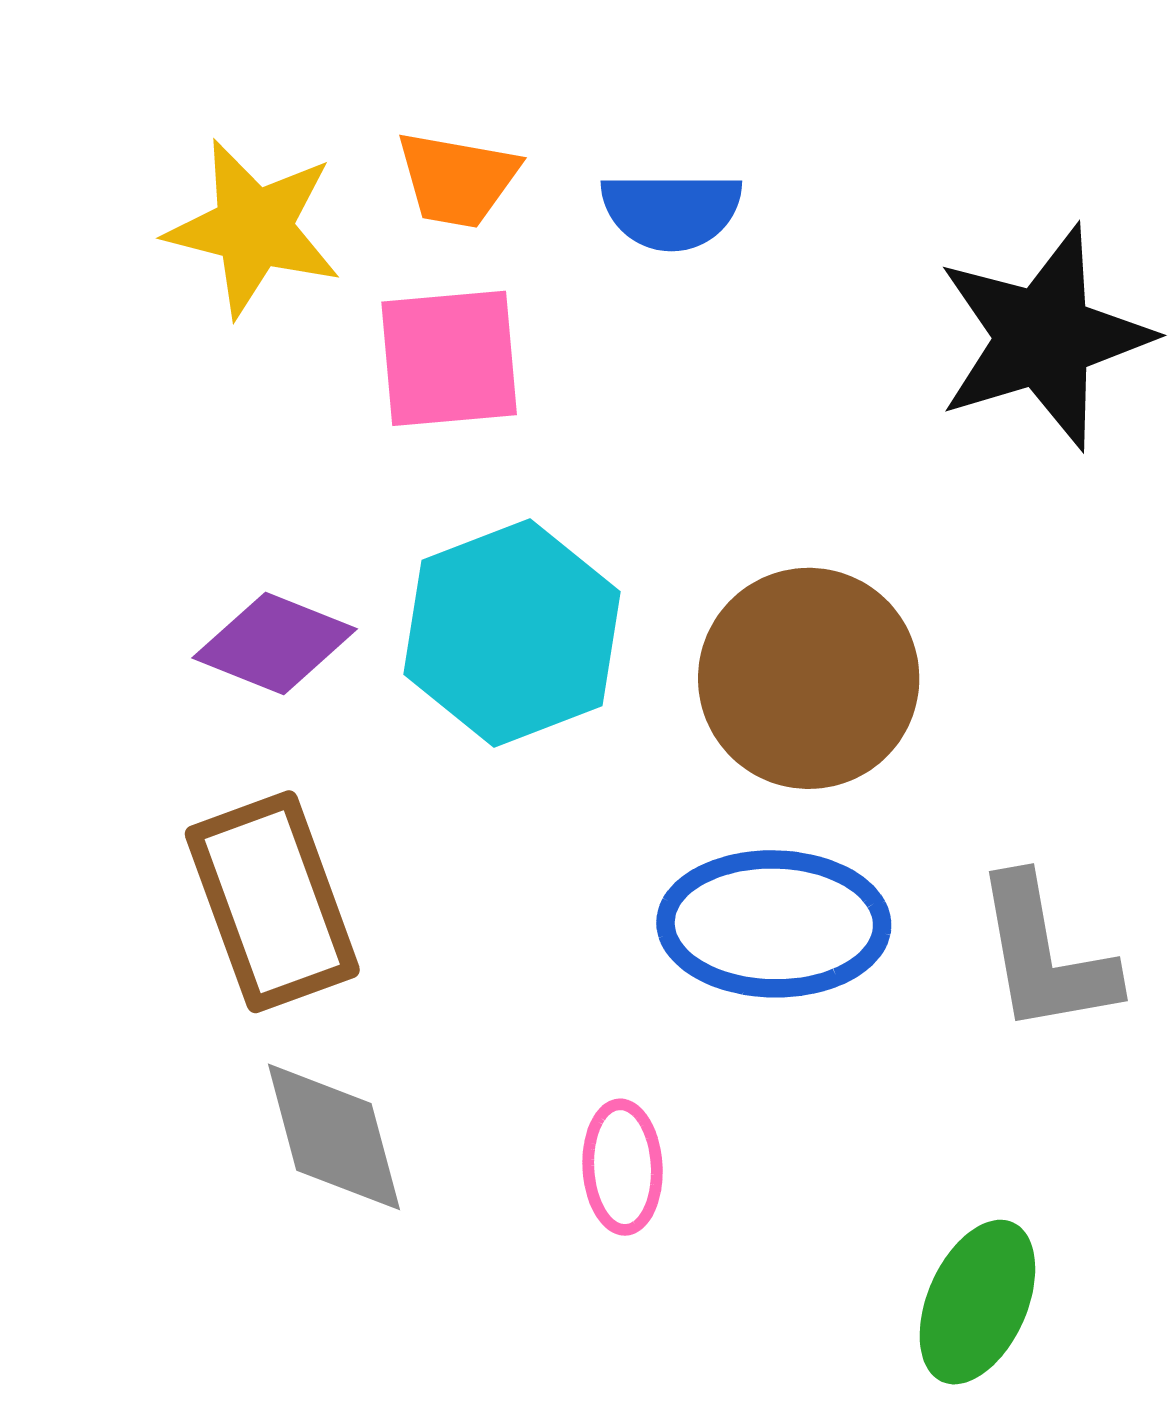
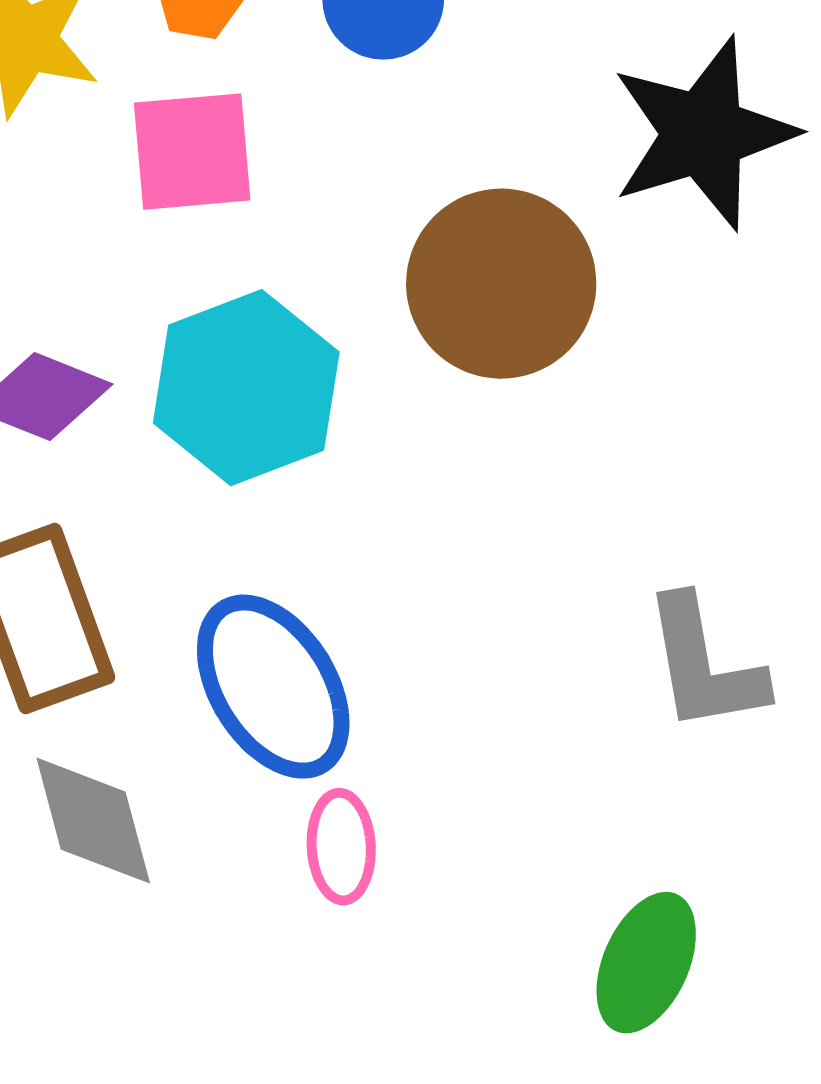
brown circle: (809, 678) -> (501, 284), moved
blue ellipse: (774, 924) -> (273, 687), moved, turned 57

